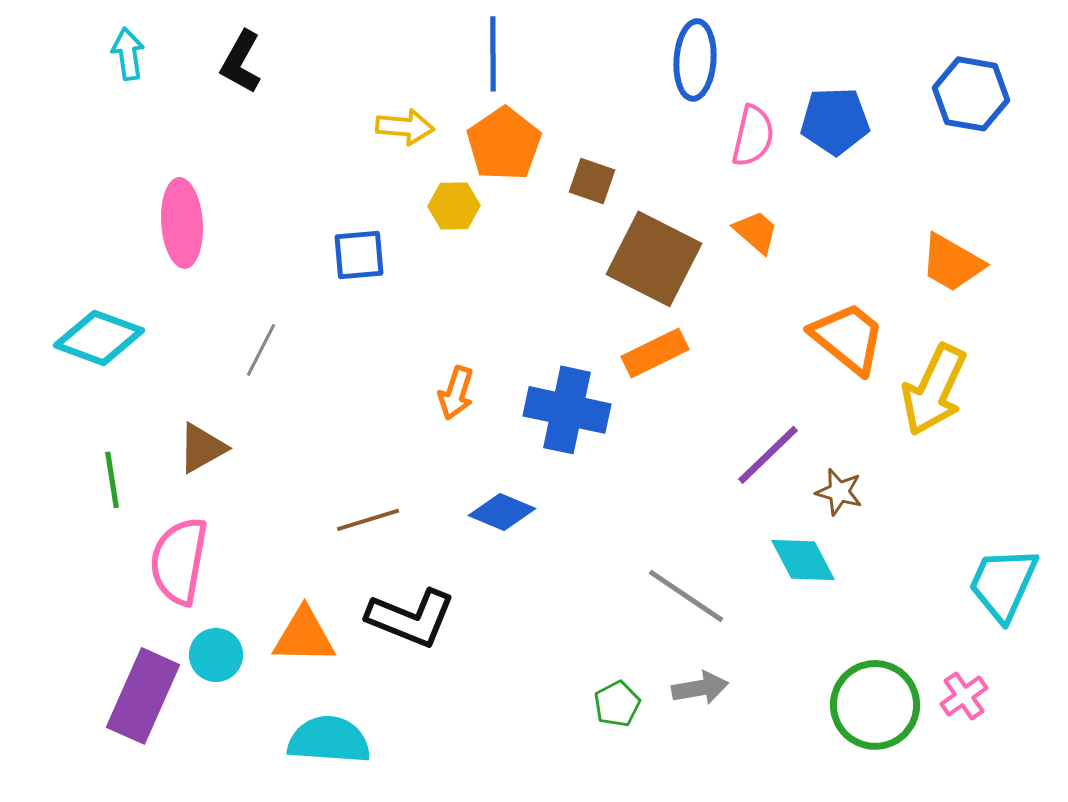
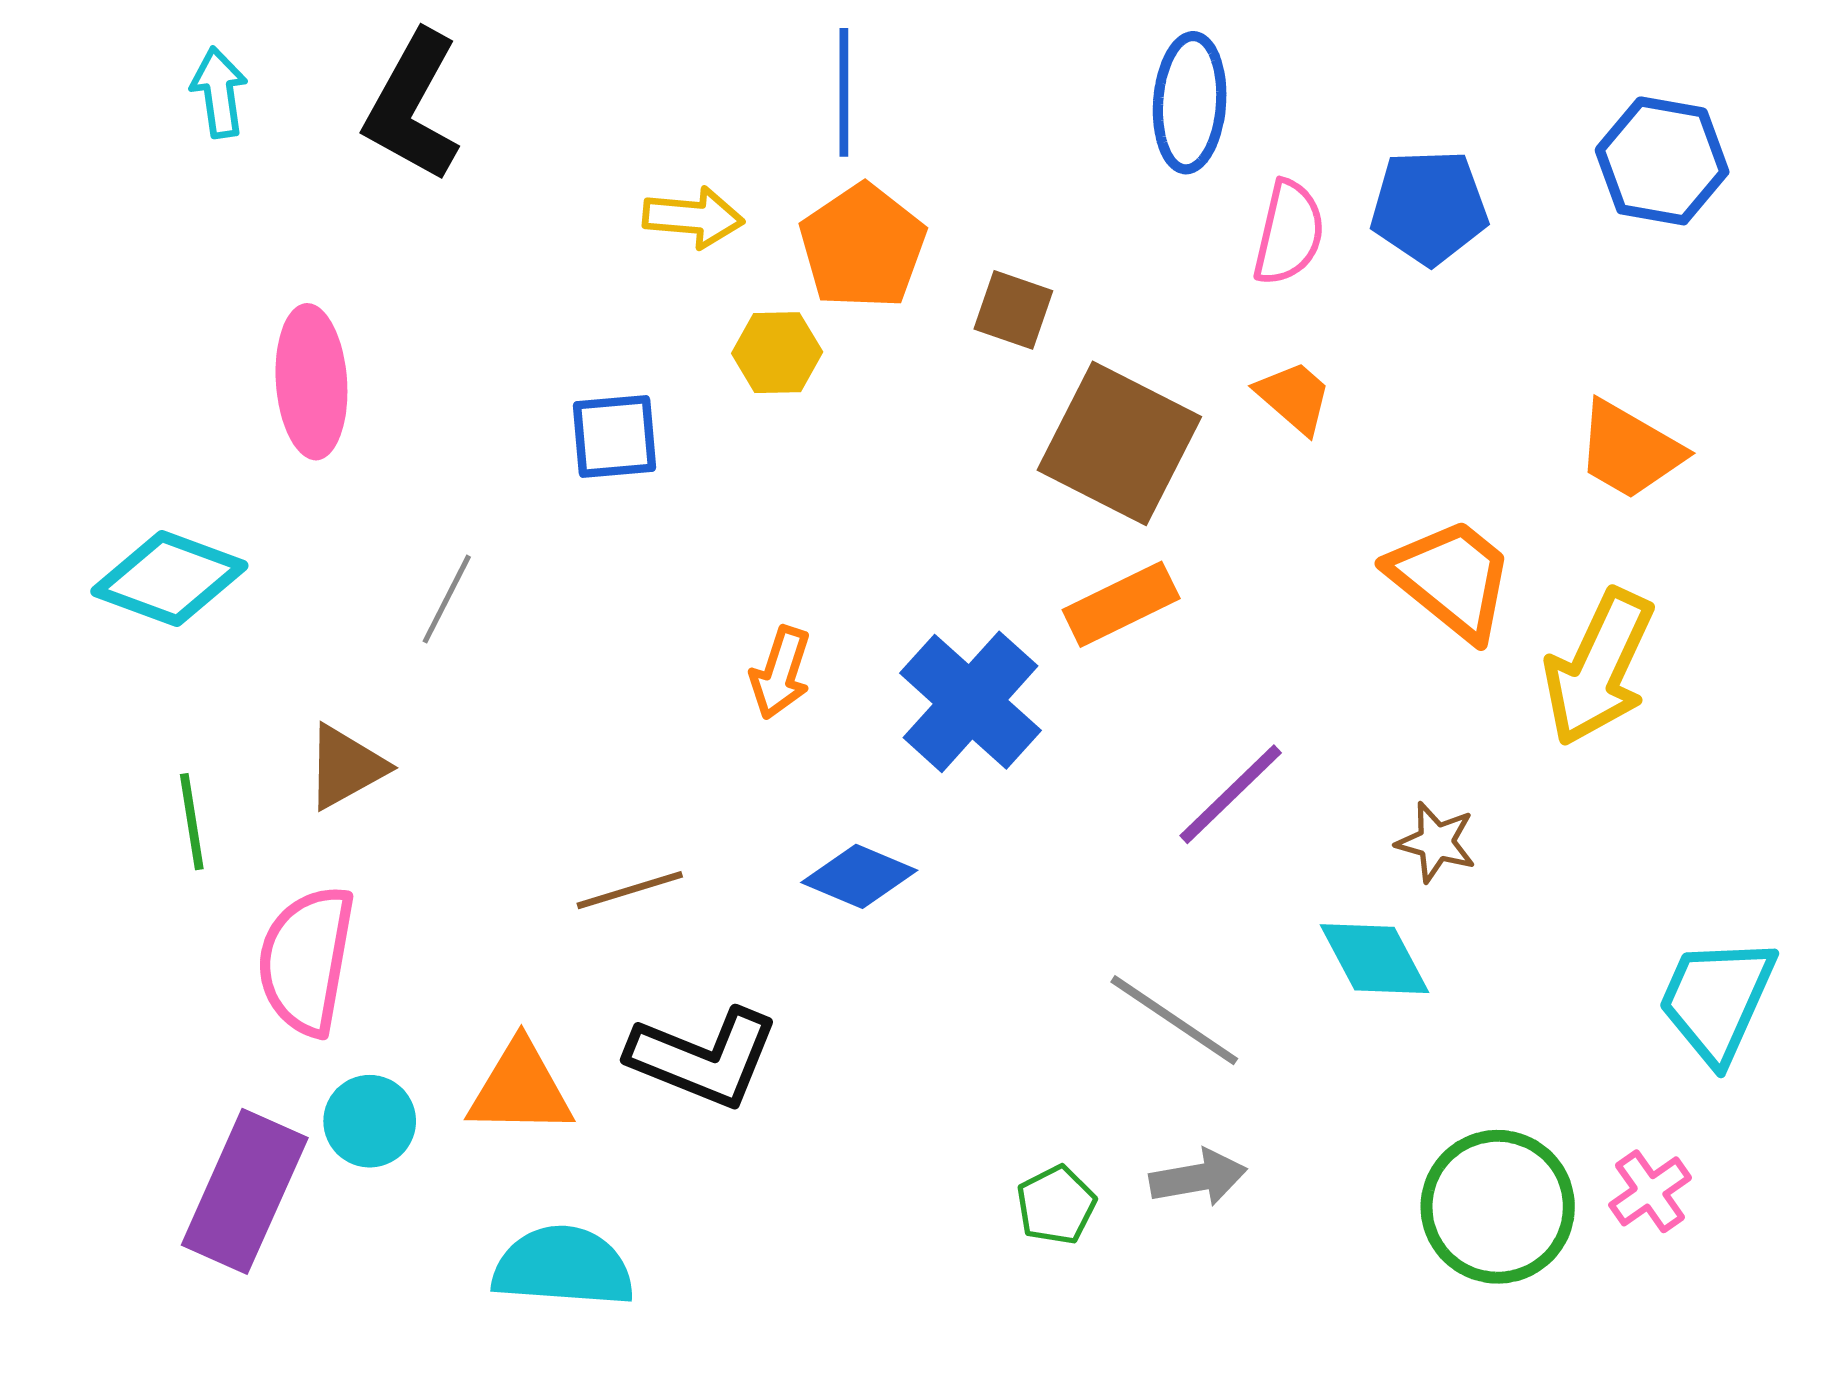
black L-shape: (241, 62) -> (412, 106), size x1.4
blue cross: (567, 410) -> (970, 702), turned 30
purple line: (768, 455) -> (1231, 794), moved

